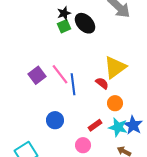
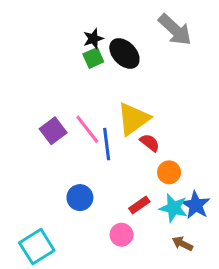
yellow triangle: (115, 67) -> (133, 119), moved

